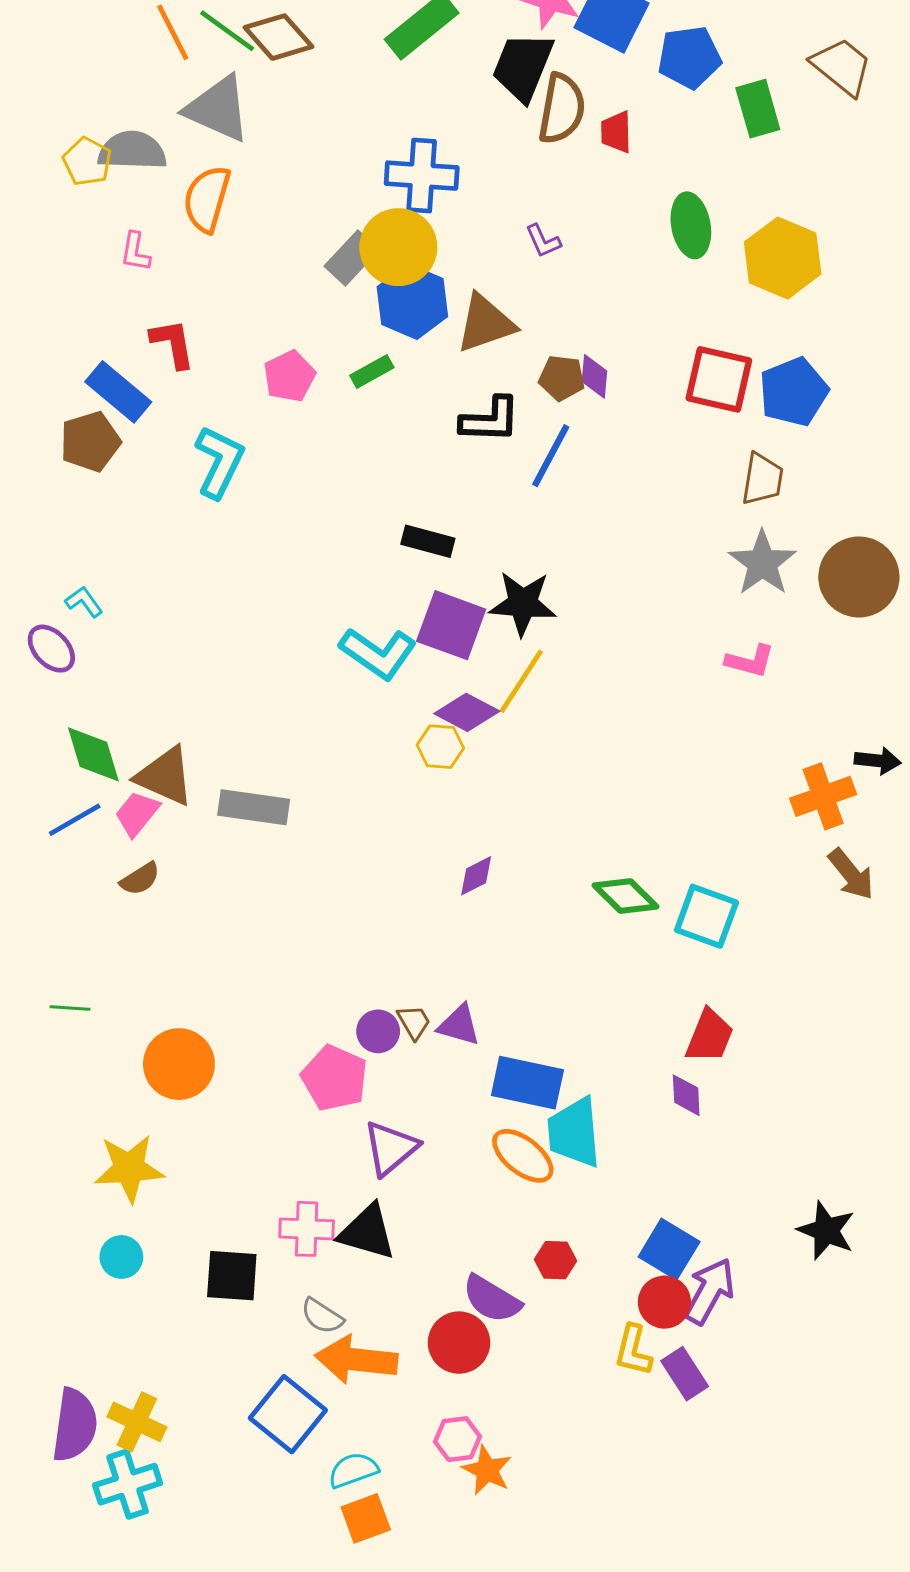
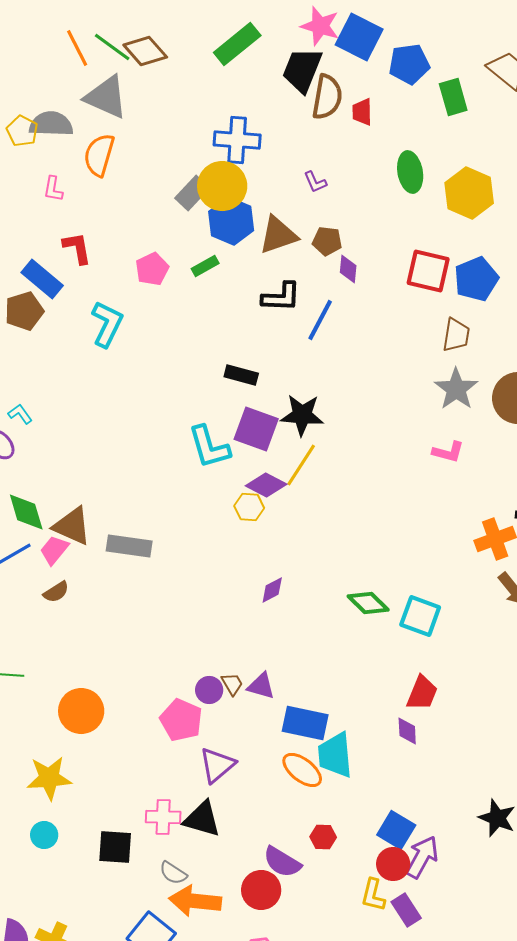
brown pentagon: (562, 378) -> (327, 241), moved
cyan L-shape: (378, 653) -> (209, 447), turned 39

